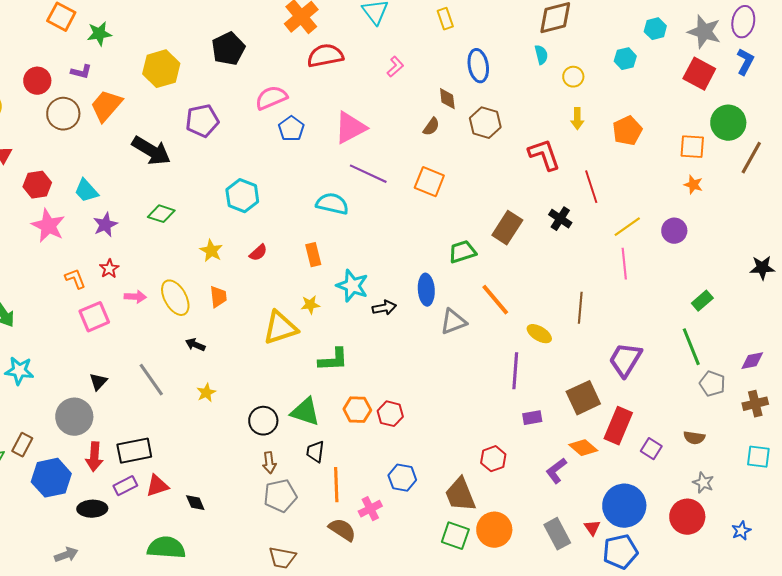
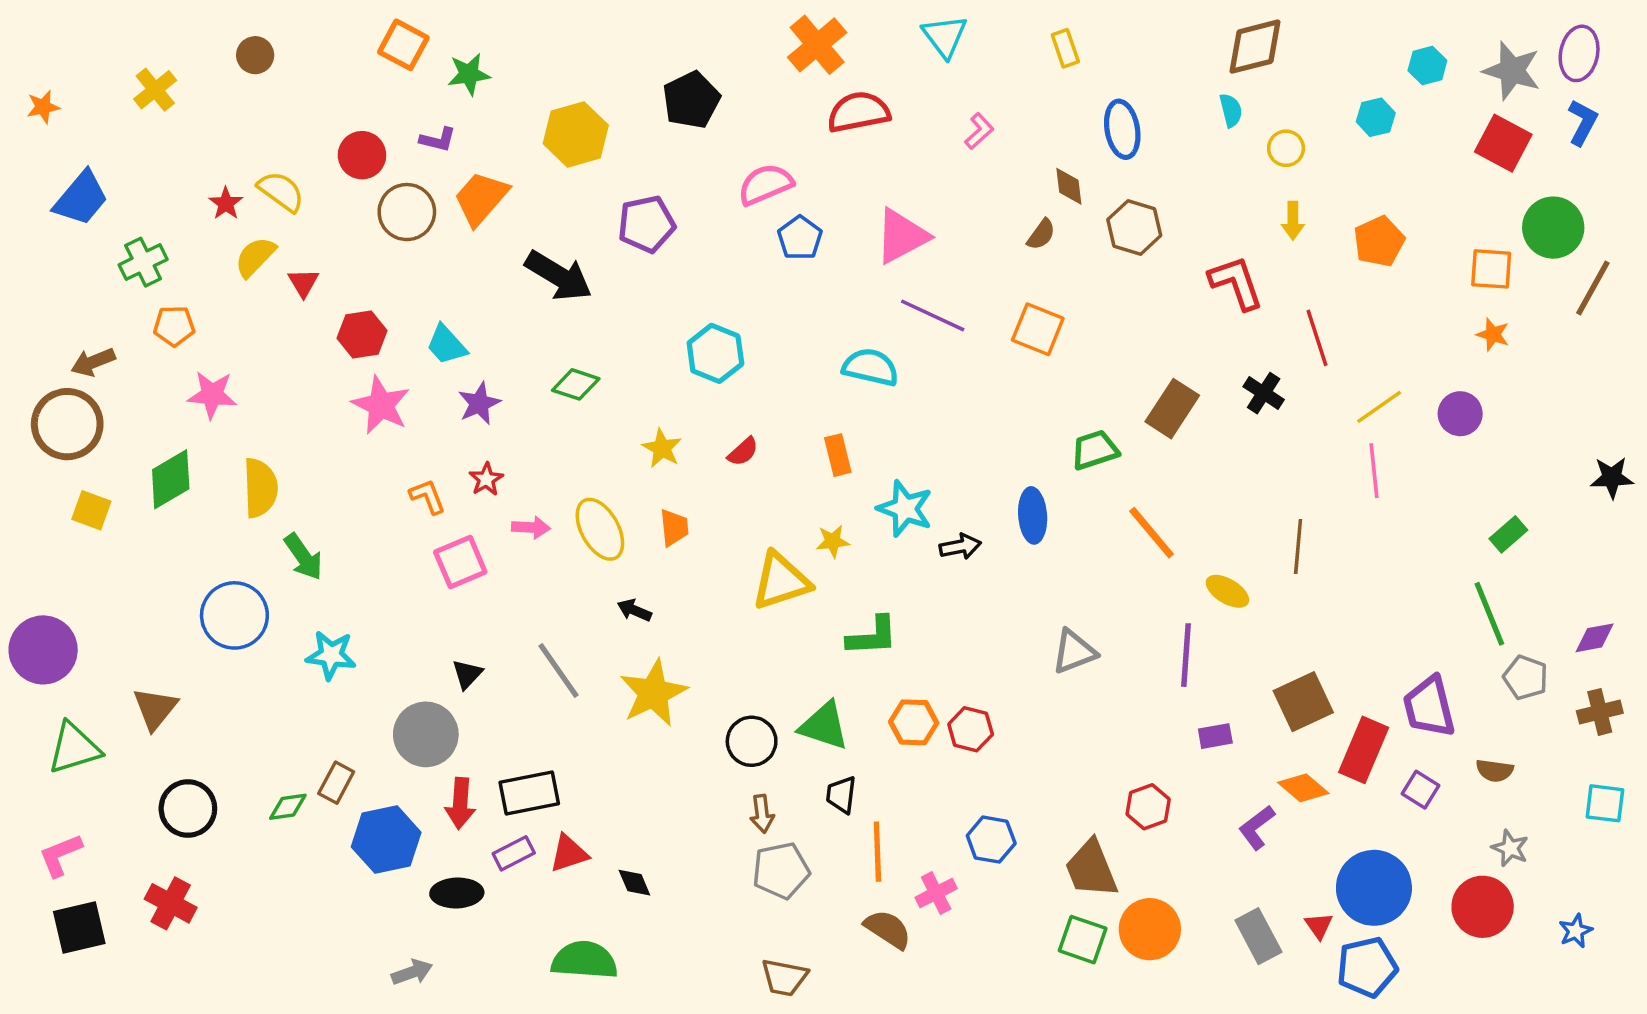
gray triangle: (453, 322) -> (1074, 652), moved
purple trapezoid: (625, 360) -> (1429, 707), moved, turned -45
yellow star: (206, 393) -> (653, 693), size x2.0

